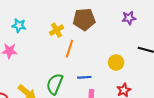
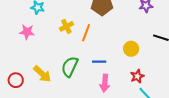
yellow cross: (56, 30) -> (66, 26), moved

